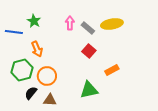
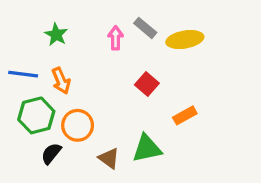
gray rectangle: (88, 28) -> (145, 28), moved
blue line: (14, 32) -> (23, 74), moved
brown triangle: (50, 100) -> (109, 158), moved, turned 32

